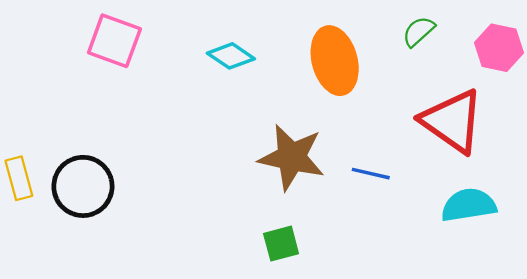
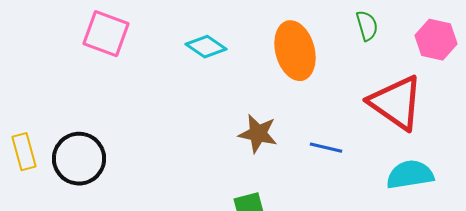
green semicircle: (419, 31) -> (367, 26), turned 116
brown star: (292, 157) -> (258, 134), size x0.7

